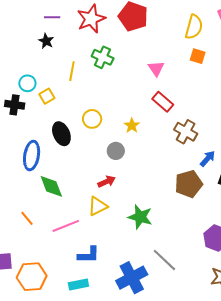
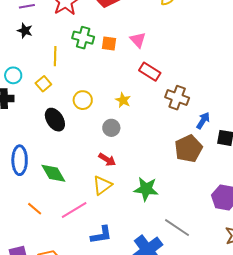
orange square: (198, 56) -> (109, 43), moved
yellow square: (47, 96) -> (43, 84), moved
blue ellipse: (32, 156) -> (20, 160), moved
red arrow: (107, 182) -> (107, 160), turned 66

